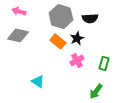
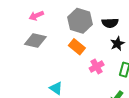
pink arrow: (19, 11) -> (36, 16), turned -40
black star: (77, 38) -> (117, 44), moved

